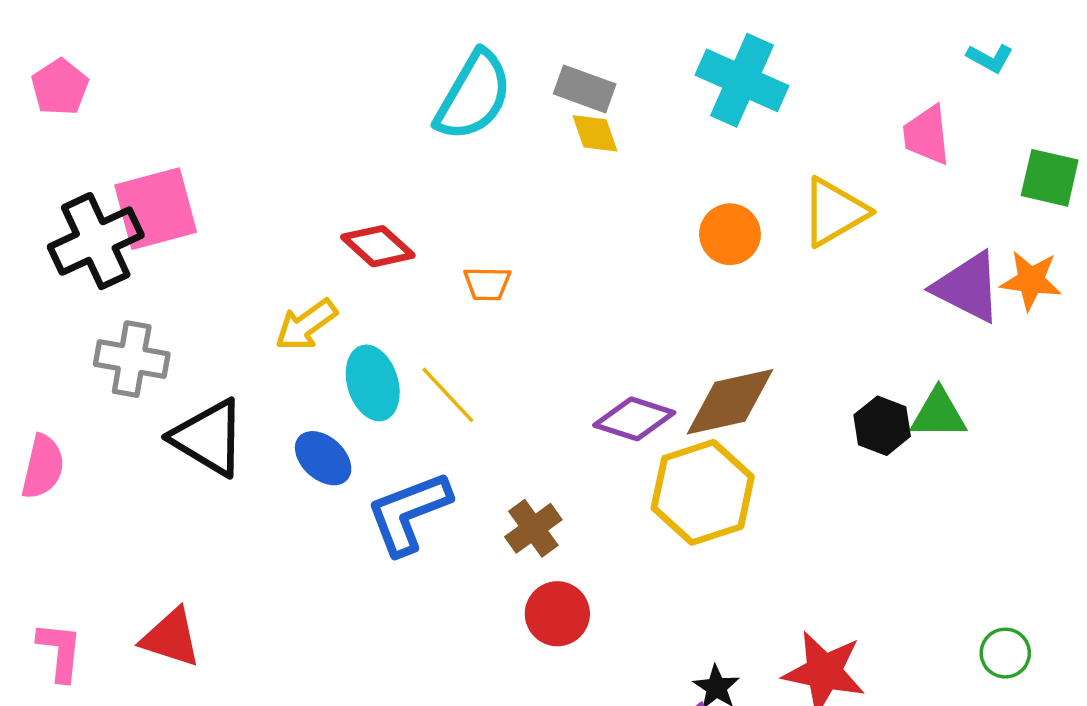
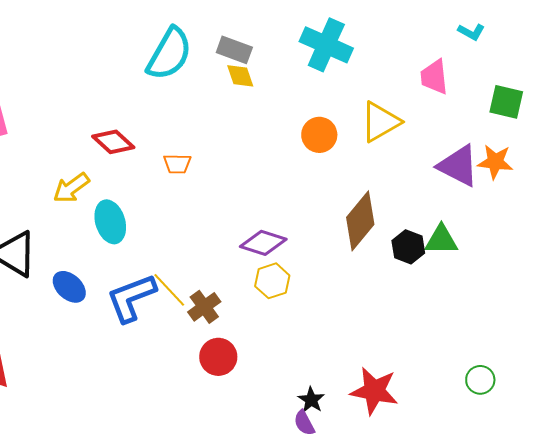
yellow line: (448, 395) -> (169, 290), moved
brown diamond: (730, 402) -> (360, 221), moved, turned -38
blue ellipse: (323, 458) -> (69, 287), moved
yellow hexagon: (703, 492) -> (272, 281), moved, size x0.6

